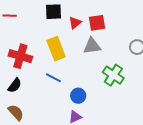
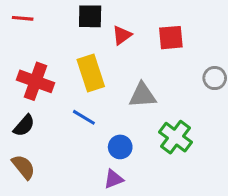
red square: (97, 23) -> (171, 38), moved
gray triangle: (92, 46) -> (142, 95), moved
green cross: (113, 75) -> (175, 137), moved

